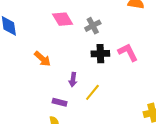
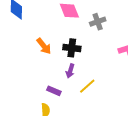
black cross: (100, 54) -> (72, 48), moved

